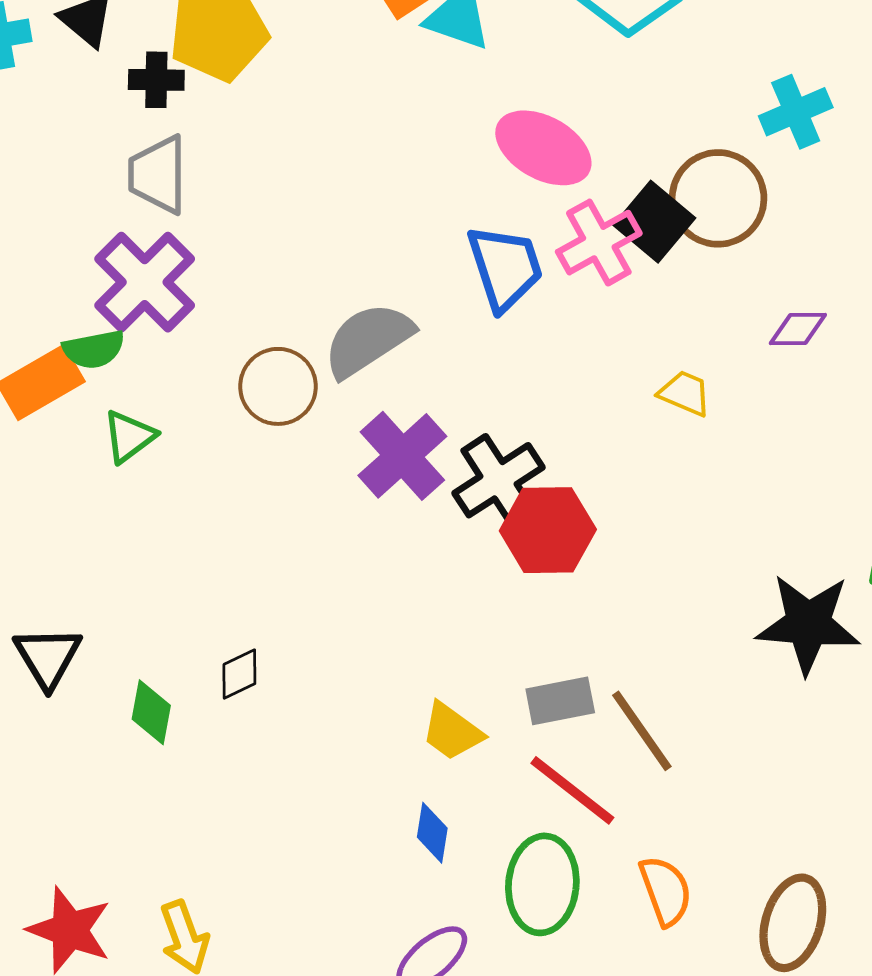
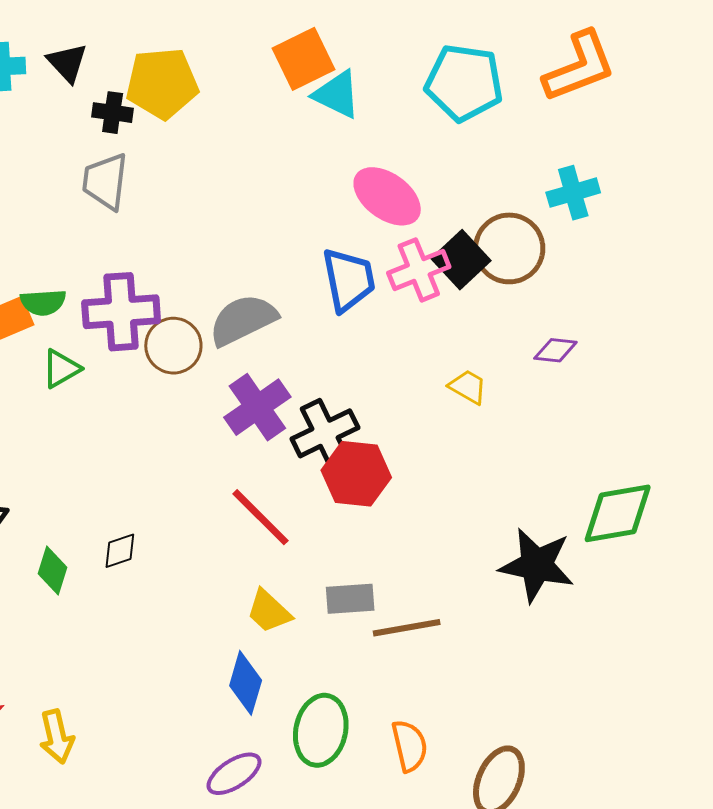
purple cross: (145, 282) -> (121, 312), moved, turned 34
brown line: (642, 731) -> (407, 628), turned -72
red line: (572, 790) -> (260, 517), moved
blue diamond: (432, 833) -> (246, 683), size x1.4

